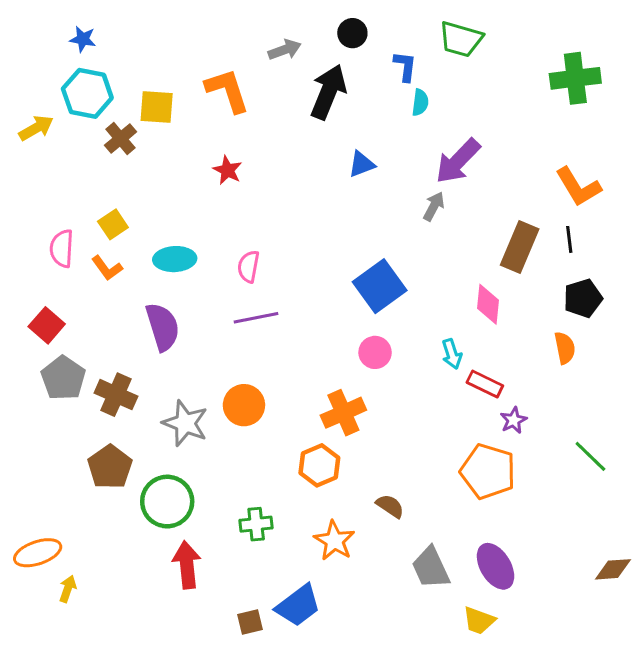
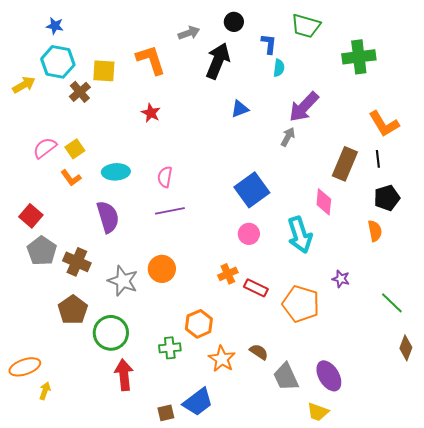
green cross: (575, 78) -> (359, 57), moved
pink semicircle: (62, 249) -> (45, 148), moved, turned 50
cyan arrow: (452, 354) -> (300, 235), size x1.8
red rectangle: (485, 384) -> (256, 288), moved
orange cross: (343, 413) -> (228, 274), size x0.7
purple star: (514, 420) -> (341, 279), turned -30
orange hexagon: (319, 465) -> (199, 324), moved
orange pentagon: (488, 471) -> (301, 304), moved
brown semicircle: (390, 506) -> (259, 352), moved
brown diamond: (613, 569) -> (406, 348), moved, turned -65

